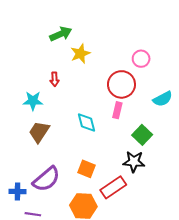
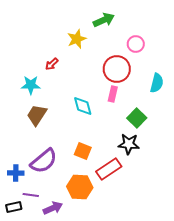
green arrow: (61, 34) -> (104, 20), moved
red arrow: (55, 79) -> (52, 64), turned 48
cyan semicircle: (163, 99) -> (157, 83), turned -48

